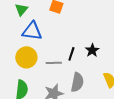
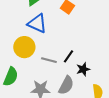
black star: (92, 50) -> (83, 69), moved

